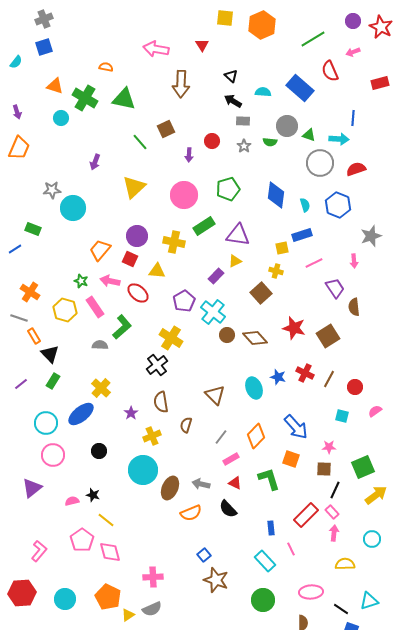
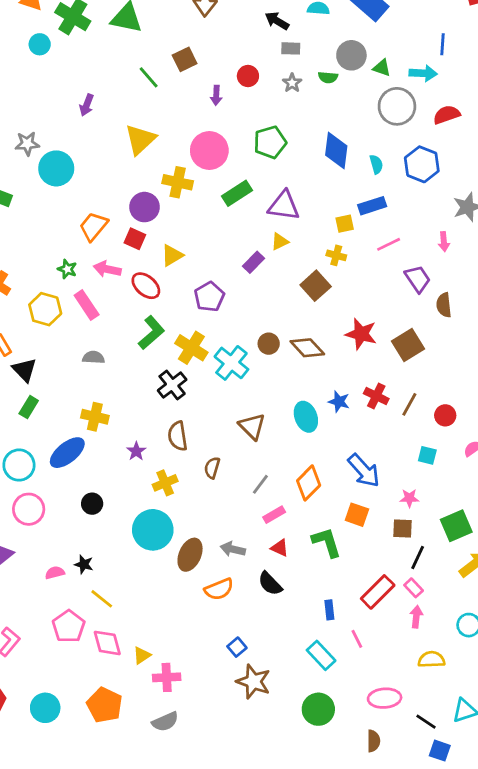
yellow cross: (174, 242) -> (178, 182), moved
yellow triangle: (157, 271) -> (172, 255), turned -36
cyan cross: (213, 312) -> (231, 363), moved
green L-shape: (122, 327) -> (151, 333), moved
yellow cross: (101, 388) -> (95, 417), turned -30
yellow triangle: (128, 615) -> (142, 655), moved

